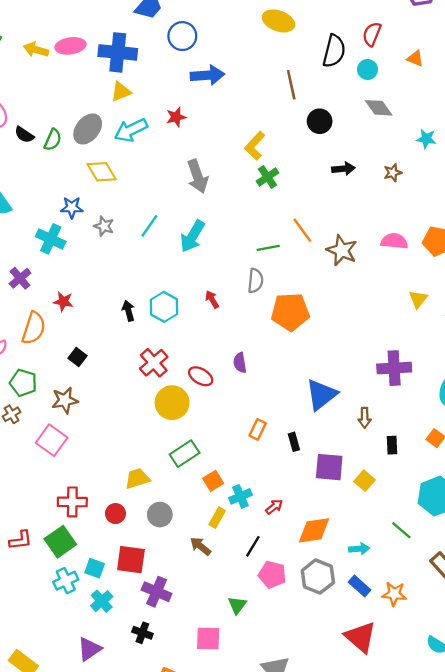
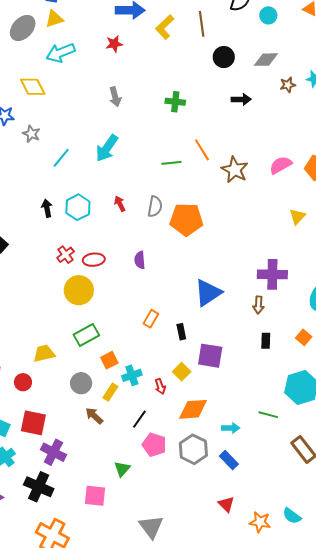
gray diamond: (379, 108) -> (266, 60), moved, turned -60
red star: (176, 117) -> (114, 44), moved
gray ellipse: (88, 129) -> (23, 28), moved
yellow L-shape: (255, 146) -> (165, 27), moved
brown star: (393, 173) -> (288, 85), moved
gray arrow: (198, 176) -> (115, 97), size x0.7
green cross: (267, 177) -> (175, 102), turned 36
cyan line: (149, 226) -> (61, 158), moved
pink semicircle: (394, 241) -> (281, 165), turned -40
gray semicircle: (255, 281) -> (155, 207), moved
red cross: (154, 363) -> (66, 255), size x0.7
red ellipse: (201, 376) -> (94, 260), moved, turned -40
brown arrow: (365, 418) -> (258, 305), moved
yellow square: (364, 481) -> (182, 372), moved
red arrow: (274, 507) -> (160, 386), turned 105
gray circle: (160, 515) -> (81, 383), moved
green line: (401, 530) -> (268, 415), turned -30
orange star: (394, 594) -> (260, 522), moved
black cross: (142, 633) -> (39, 487), size x1.6
red triangle: (361, 637) -> (226, 504), size x0.6

